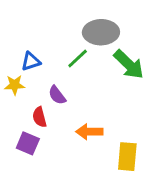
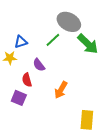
gray ellipse: (101, 32) -> (69, 22), turned 30
orange arrow: (89, 132) -> (61, 90), turned -60
yellow rectangle: (127, 157) -> (87, 120), moved

